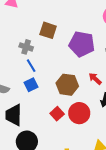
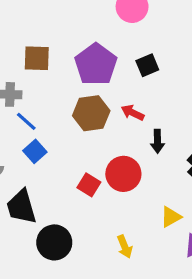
purple pentagon: (82, 44) -> (96, 64), turned -30
brown hexagon: (67, 85) -> (91, 113), moved

